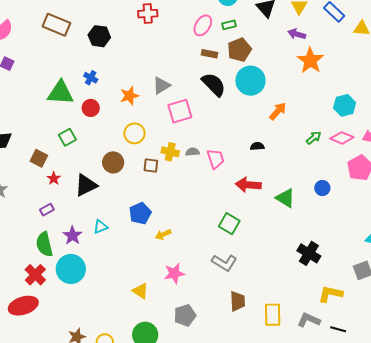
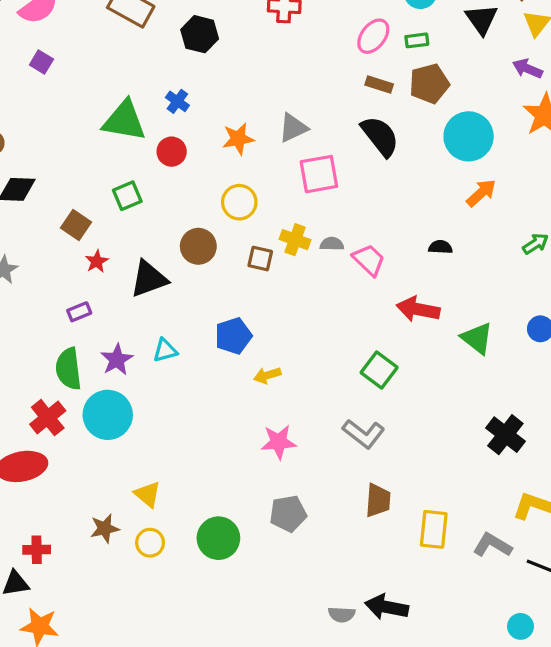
cyan circle: (250, 81) -> (469, 136), moved
pink trapezoid: (216, 159) -> (369, 260), turned -35
yellow triangle: (140, 291) -> (148, 494), moved

